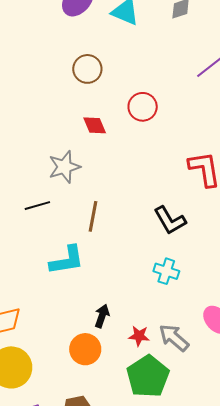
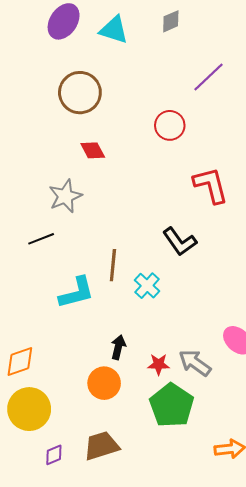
brown circle: (87, 69) -> (80, 93), size x1.4
red circle: (143, 107) -> (170, 125), moved
brown line: (93, 216) -> (113, 265), moved
cyan cross: (166, 271) -> (147, 286), moved, turned 30

